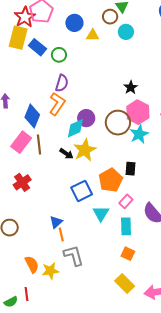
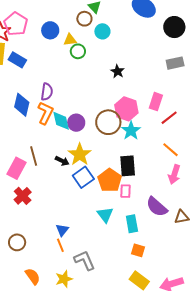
green circle: (59, 55) -> (78, 51), moved
black star: (131, 87) -> (118, 71), moved
blue diamond: (32, 116) -> (22, 105), moved
cyan diamond: (75, 128) -> (61, 121), moved, turned -70
pink rectangle: (21, 142) -> (16, 168), moved
black rectangle: (130, 169) -> (128, 166), size x1.5
blue square: (82, 191) -> (83, 177), moved
pink rectangle: (126, 201) -> (126, 191), moved, turned -32
orange line: (61, 235) -> (60, 245), moved
orange semicircle: (32, 264) -> (33, 276), moved

